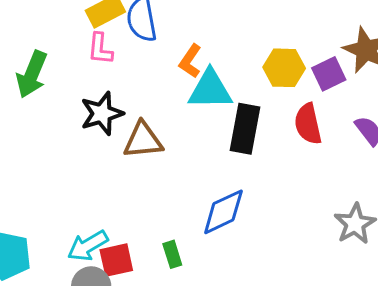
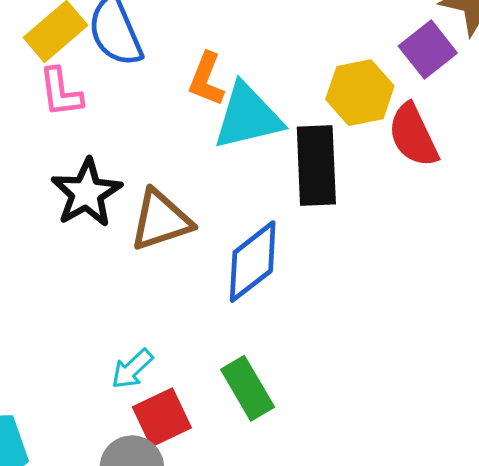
yellow hexagon: (284, 68) -> (360, 93), moved
blue diamond: (223, 212) -> (253, 262), moved
cyan arrow: (88, 246) -> (132, 369), moved, size x0.7
green rectangle: (172, 254) -> (248, 388), size x1.4

